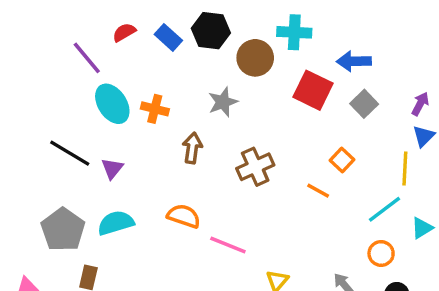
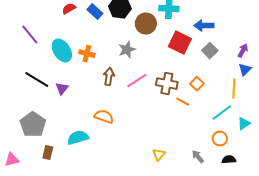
purple line: (87, 58) -> (30, 35), moved
brown cross: (255, 167) -> (167, 84), moved, turned 35
cyan semicircle: (116, 223) -> (78, 138), moved
pink line: (228, 245) -> (137, 81), moved, turned -55

